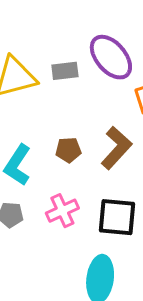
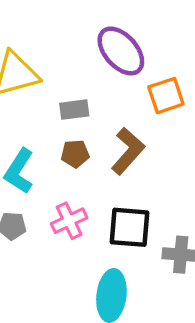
gray rectangle: (65, 71) -> (74, 110), moved

